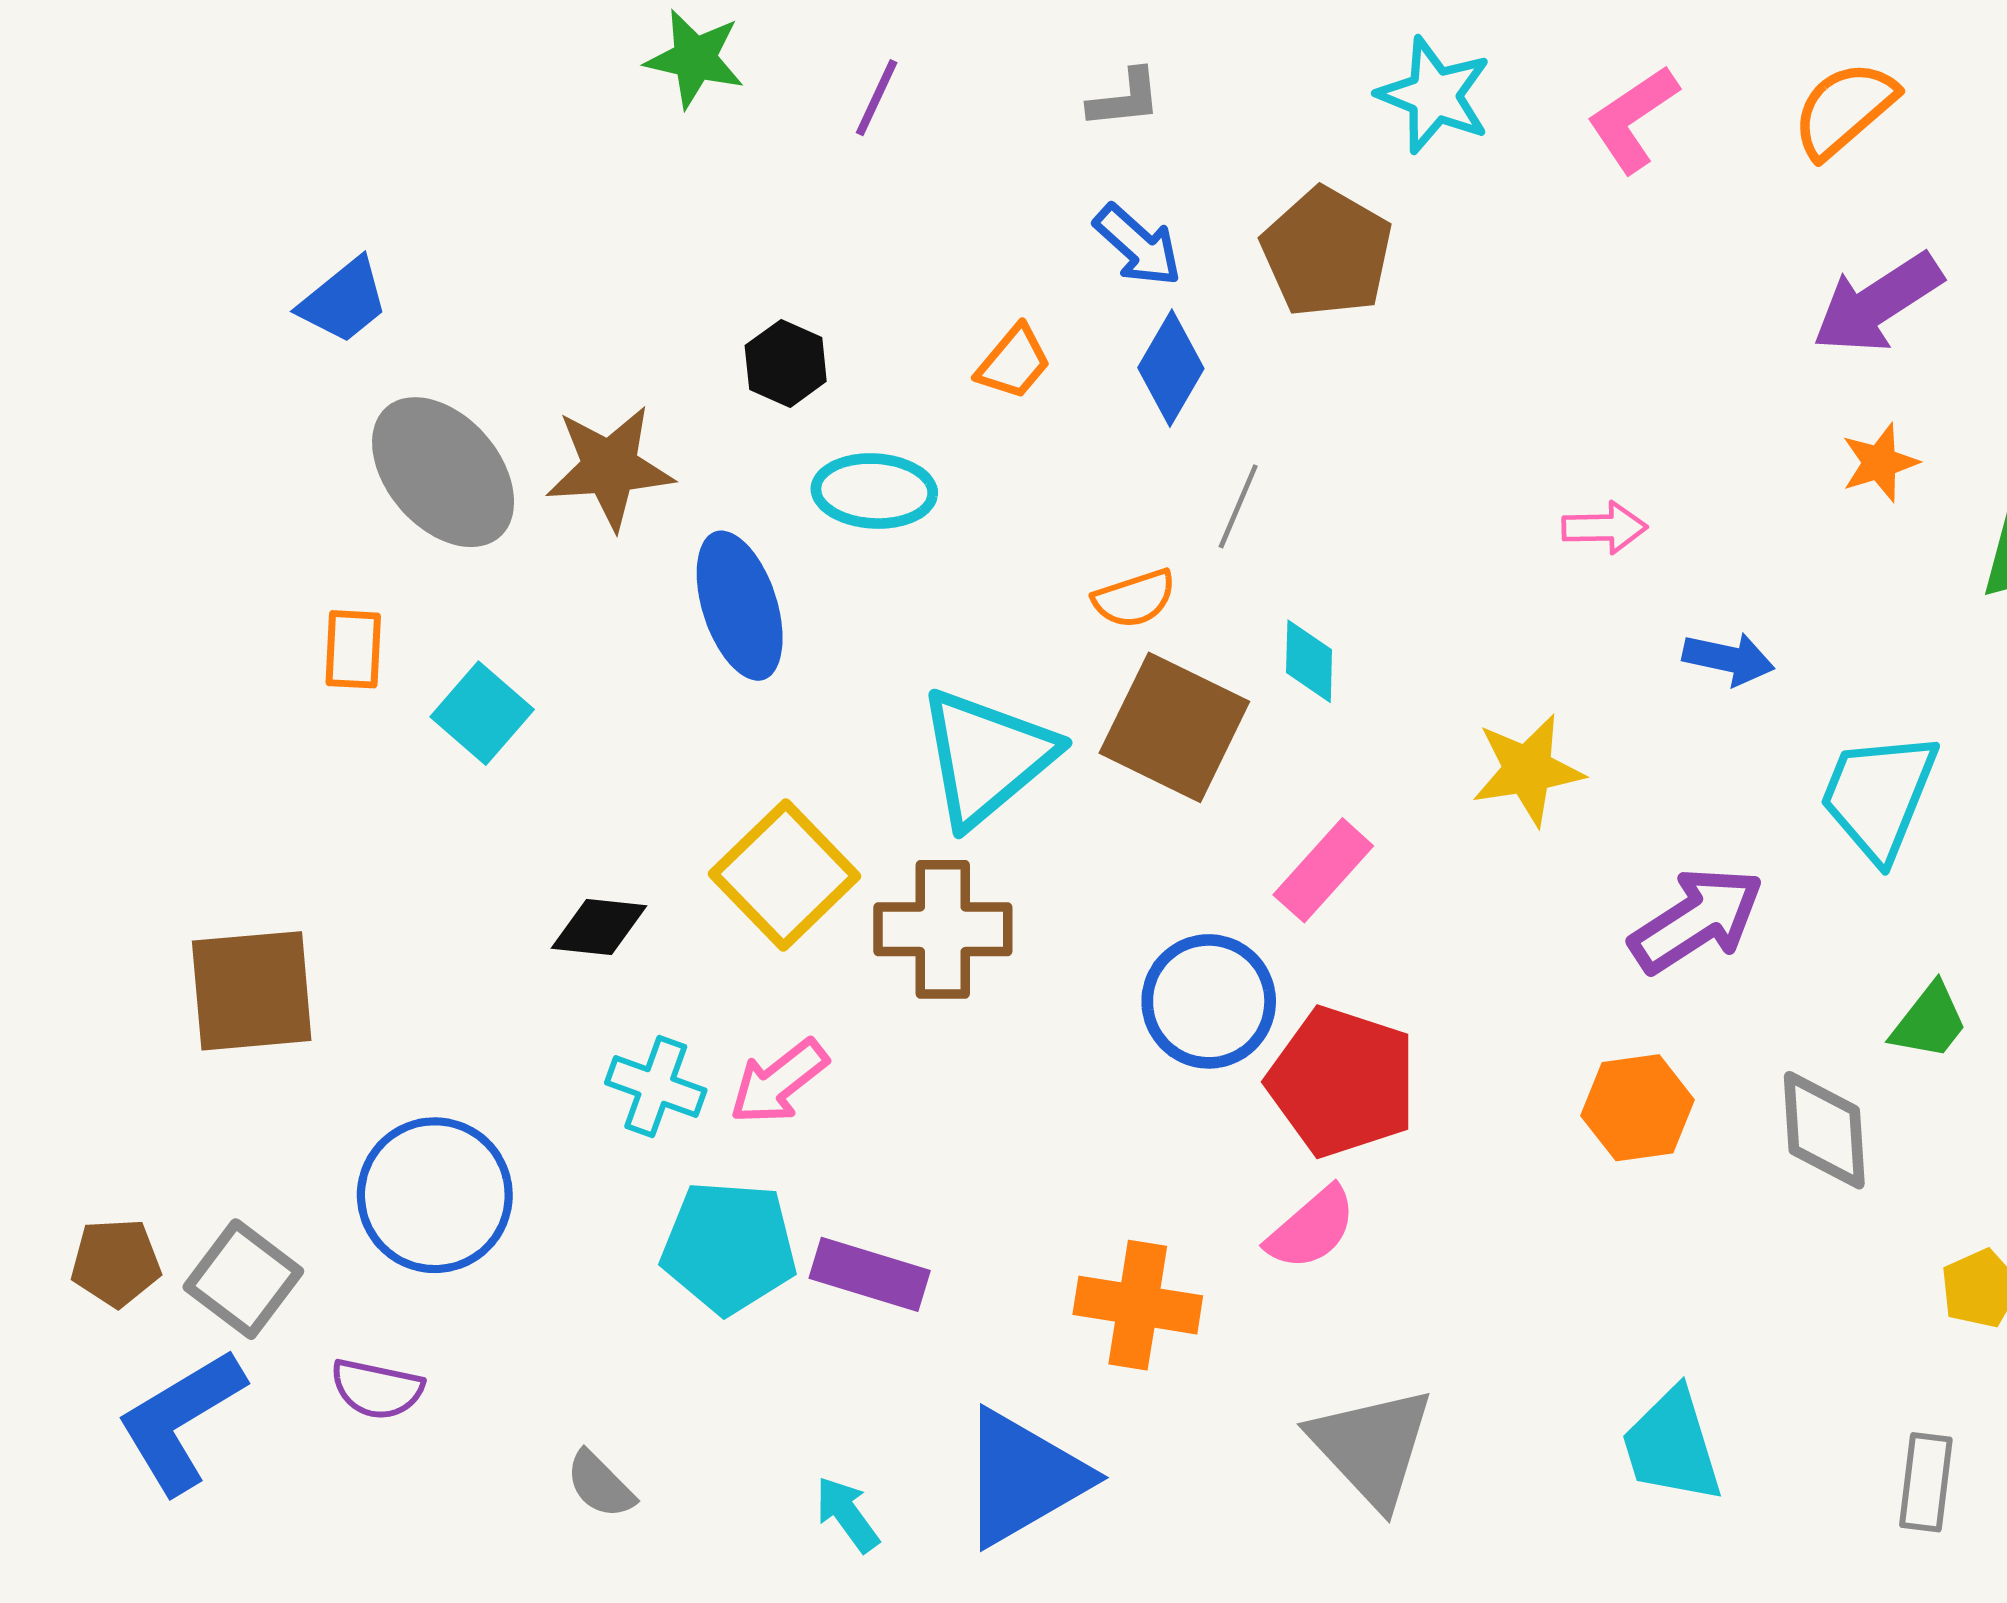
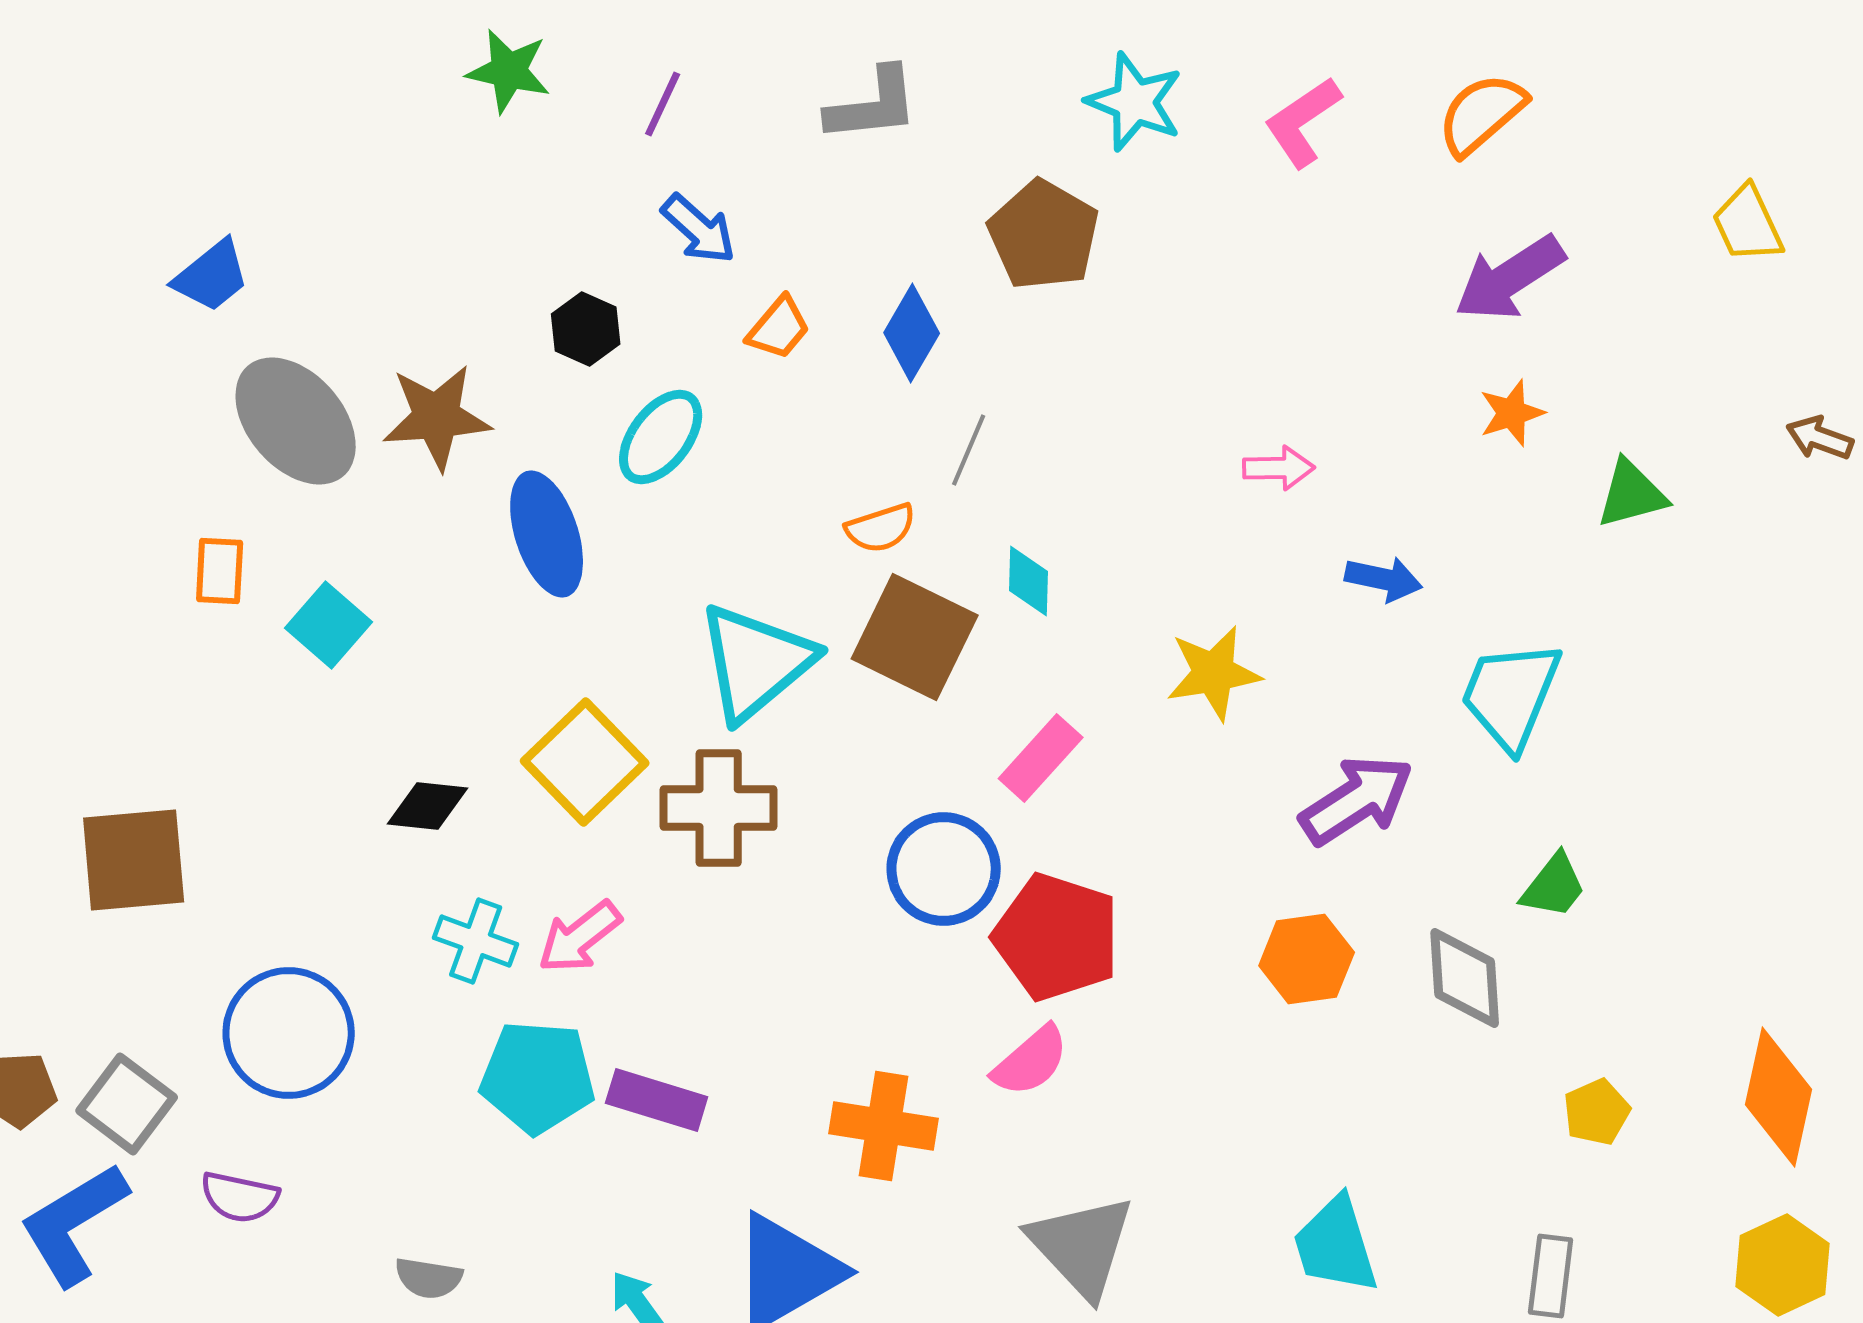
gray L-shape: (1125, 99) -> (873, 105), size x1.5
blue arrow: (1138, 245) -> (699, 229), moved
cyan ellipse: (874, 491) -> (661, 437), turned -56
gray semicircle: (600, 1485) -> (429, 1278), turned -36

